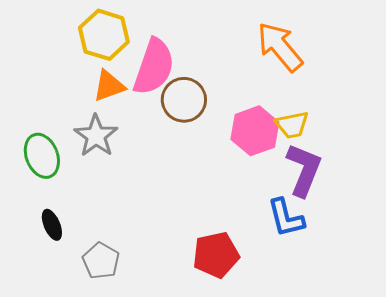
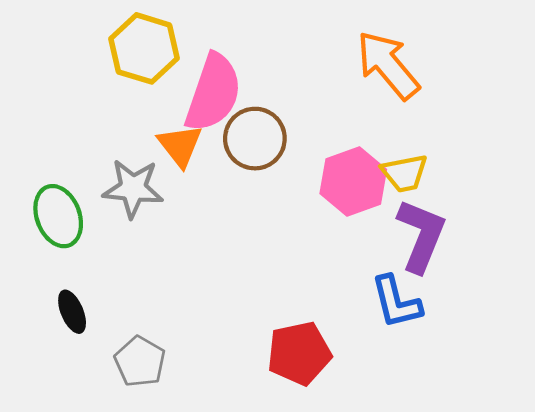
orange triangle: (109, 86) -> (180, 145), moved, turned -48
gray star: (96, 136) -> (133, 188), turned -30

